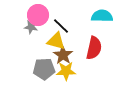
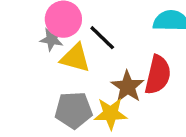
yellow triangle: (56, 41) -> (75, 58), moved
brown star: (63, 55) -> (127, 87), moved

